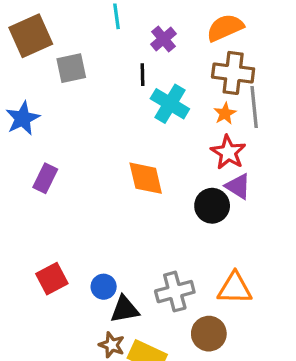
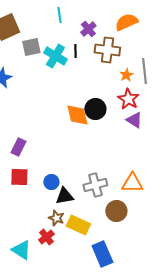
brown cross: (233, 73) -> (107, 50), moved
cyan cross: (170, 104) -> (55, 56), moved
purple rectangle: (45, 178) -> (18, 147), moved
black circle: (212, 206) -> (95, 109), moved
red square: (52, 279) -> (19, 177), turned 30

